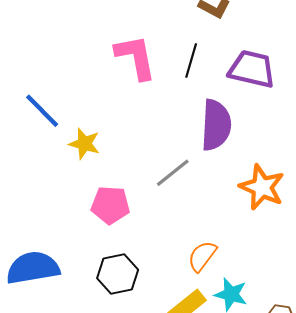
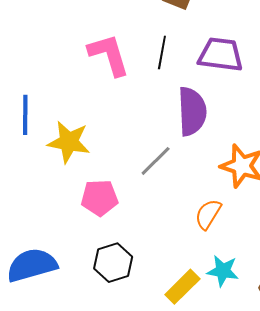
blue line: (42, 111) -> (25, 115), turned 51
yellow star: (84, 144) -> (69, 142), size x1.4
orange semicircle: (202, 256) -> (208, 214), moved

